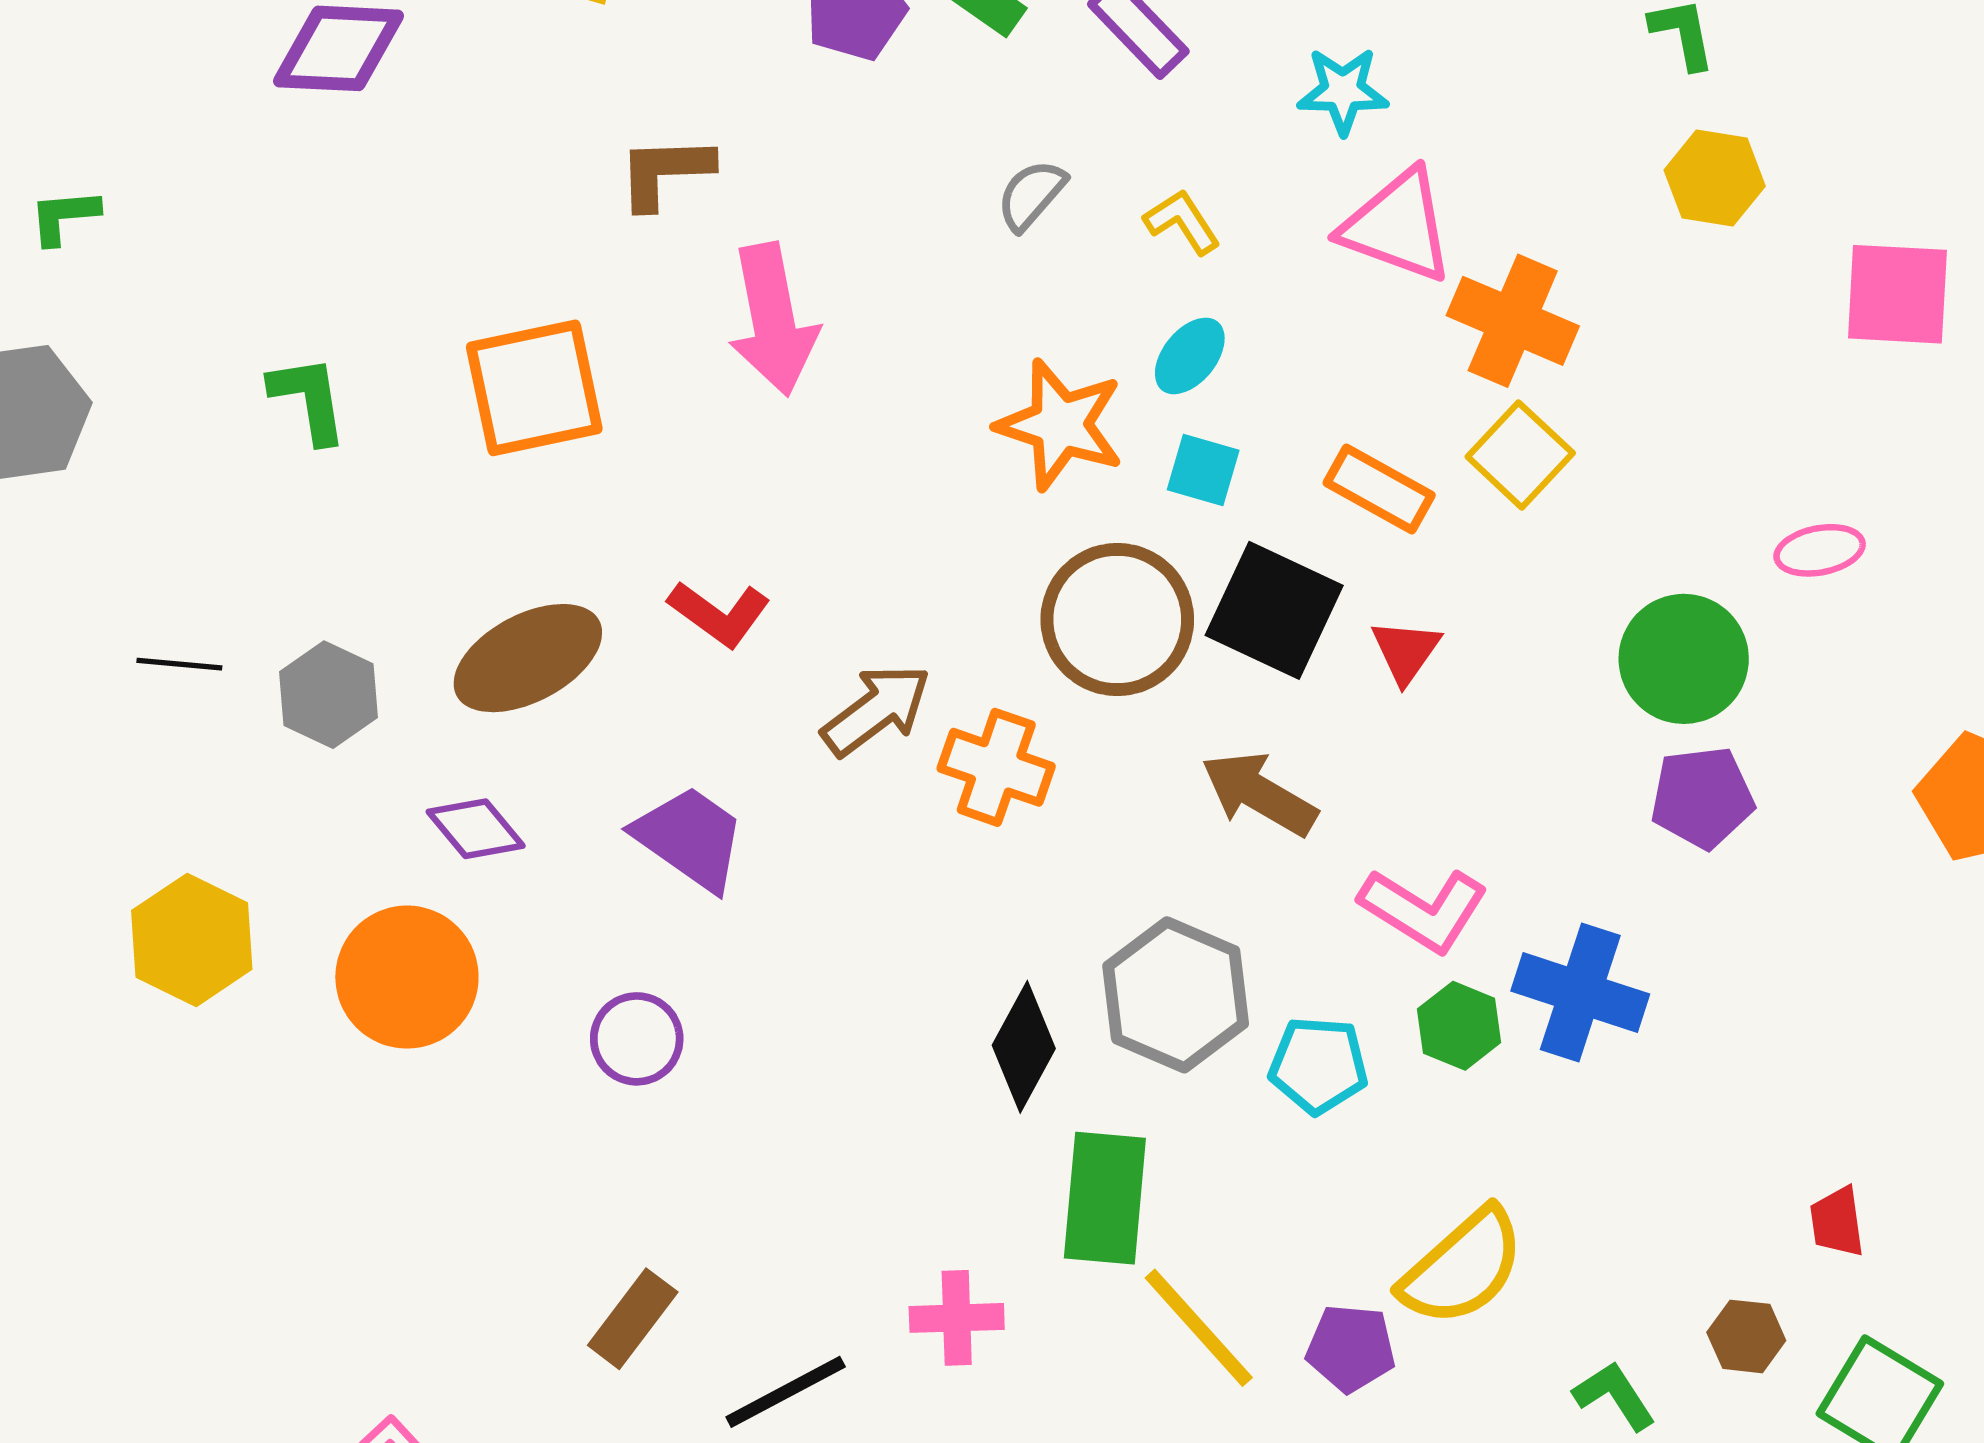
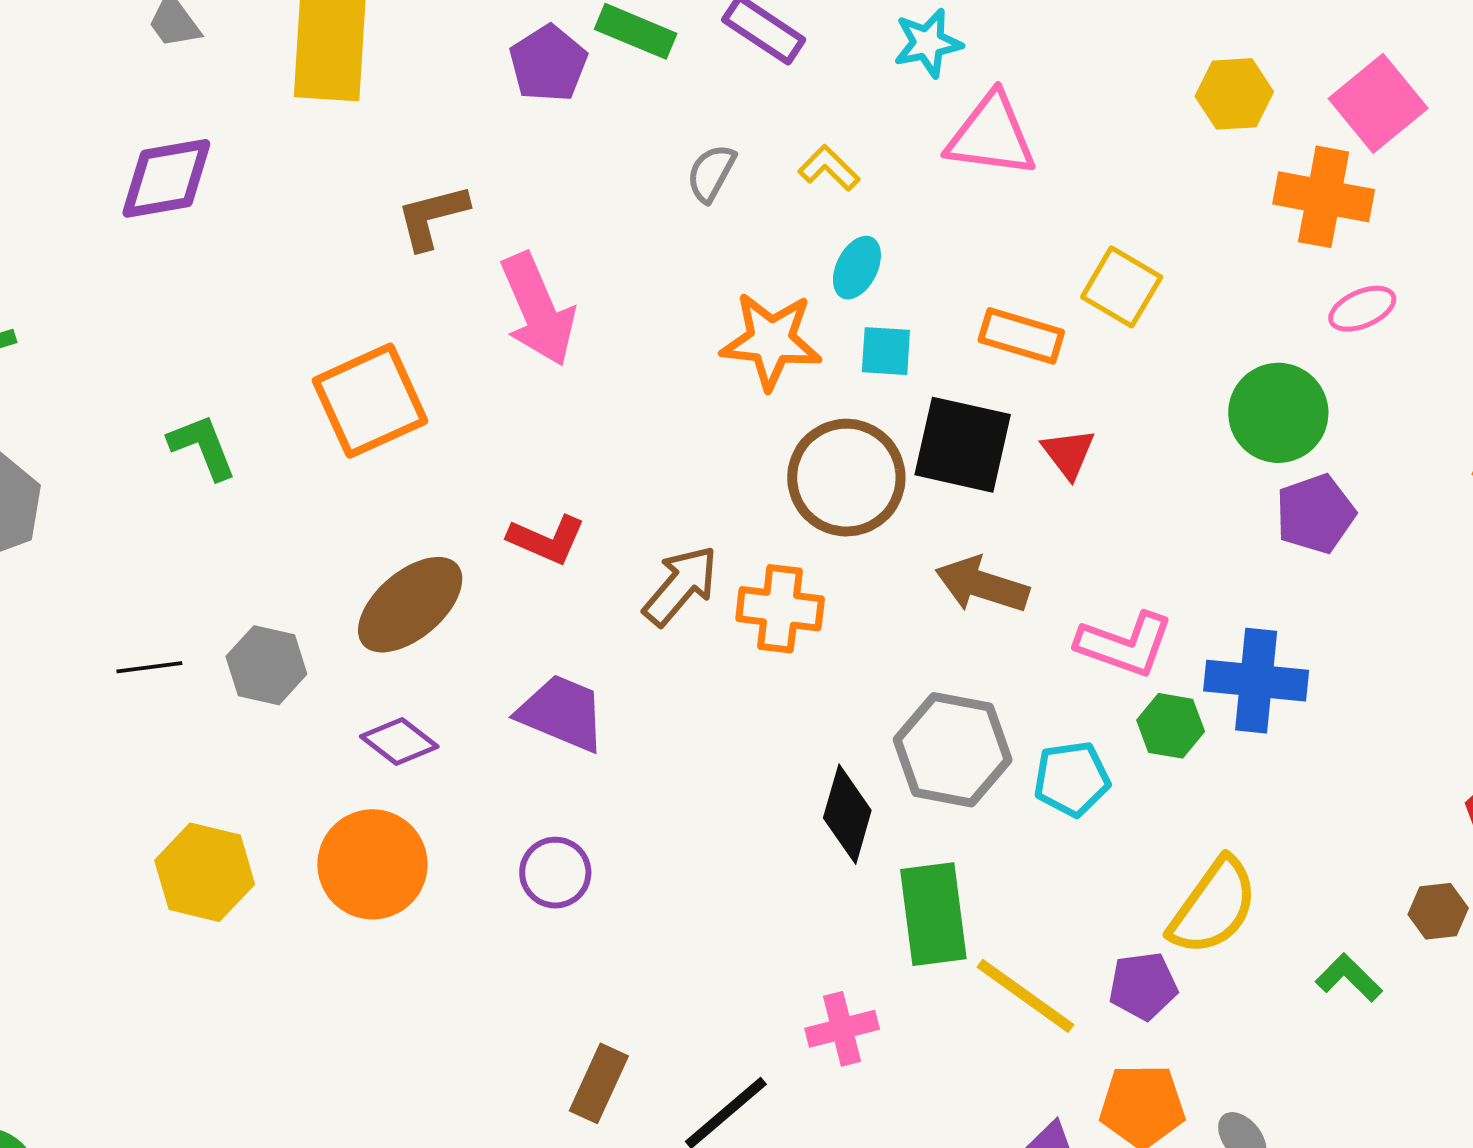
yellow hexagon: (1715, 178) -> (1234, 94), moved
pink square: (1897, 294) -> (1378, 103), turned -30
orange cross: (1513, 321) -> (1324, 197), moved

